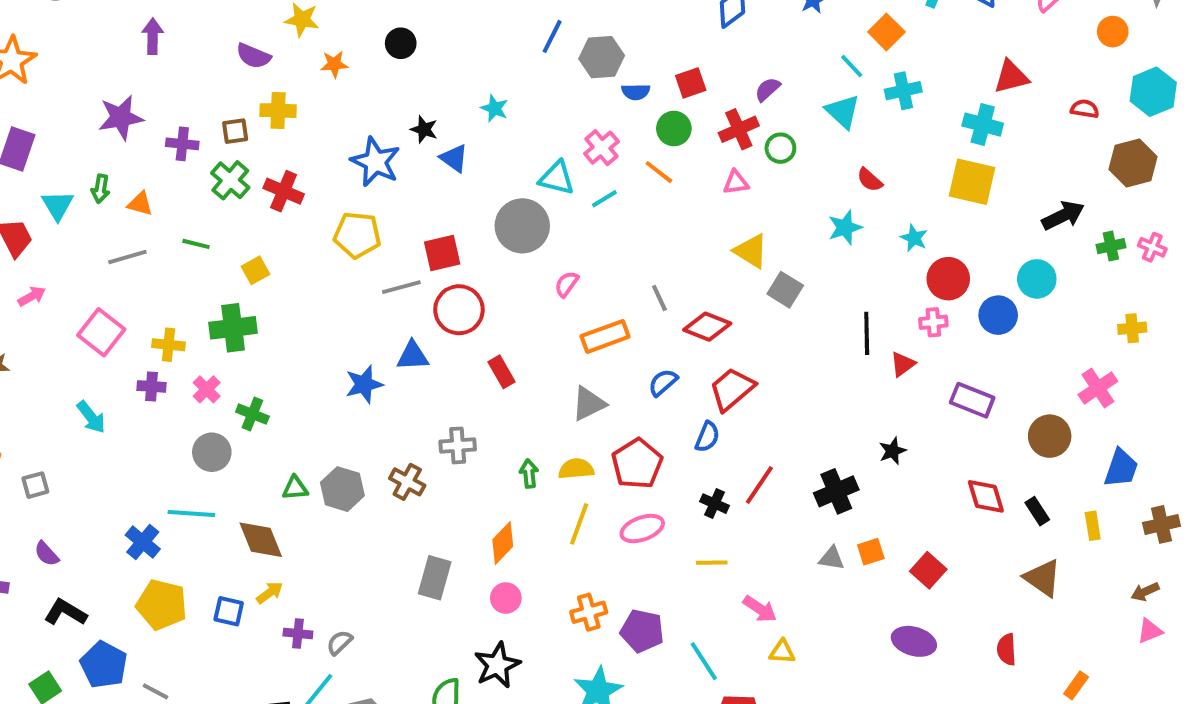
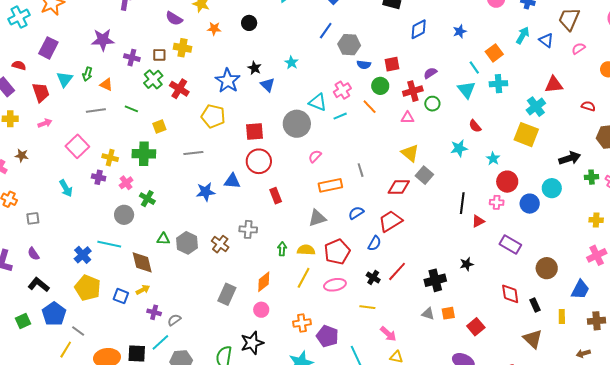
cyan cross: (983, 125) -> (536, 107), turned 30
gray line: (401, 287) -> (193, 153), moved
red diamond: (707, 327) -> (399, 187), moved, turned -30
pink cross: (1098, 388) -> (597, 255), moved

